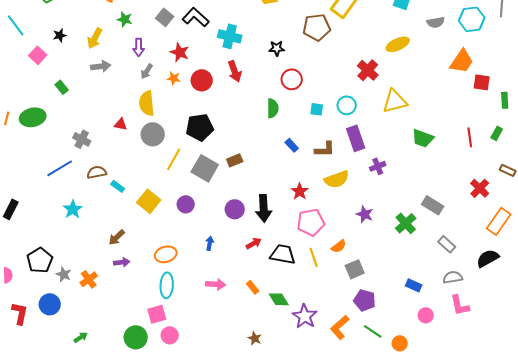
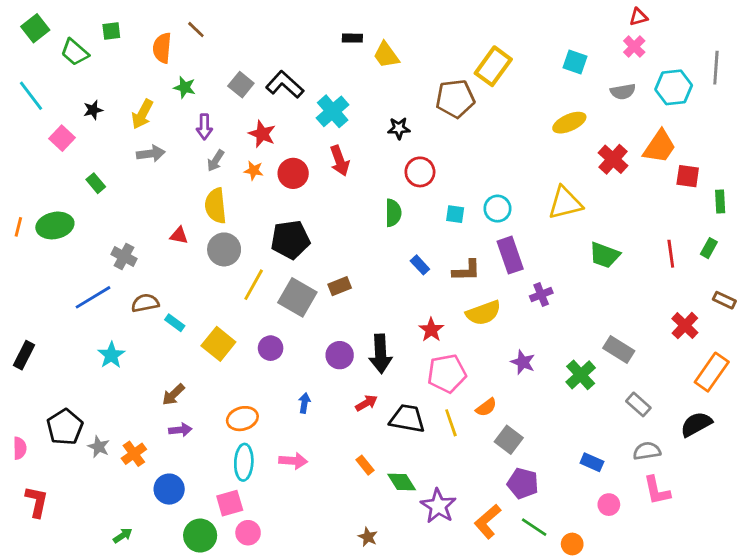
cyan cross: (230, 36) -> (333, 111), turned 35
red cross: (368, 70) -> (613, 159), moved
gray square: (355, 269) -> (509, 440), turned -30
pink arrow: (216, 284) -> (293, 461), moved
blue circle: (50, 304) -> (169, 489), moved

